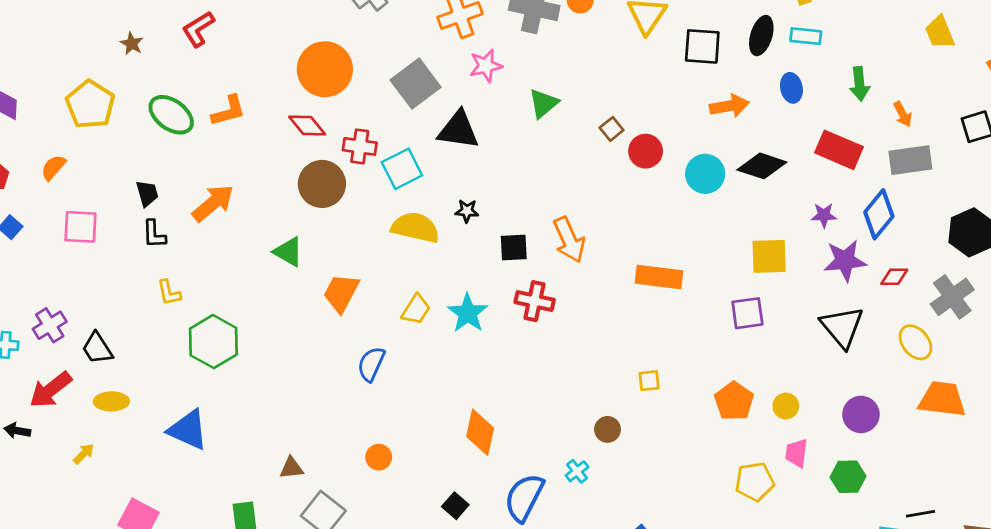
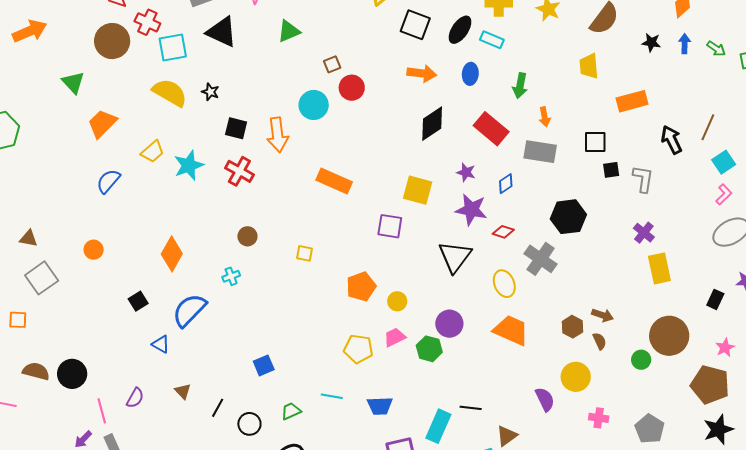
black diamond: (762, 166) -> (432, 124), turned -69
cyan circle: (705, 174) -> (314, 105), moved
blue diamond: (879, 214) -> (506, 184), size x0.6
gray cross: (952, 297) -> (541, 259), turned -36
brown circle: (608, 429) -> (247, 236), moved
pink trapezoid: (796, 453) -> (395, 337), turned 40
cyan cross: (577, 471) -> (231, 276), moved
green hexagon: (848, 477) -> (429, 349), moved

